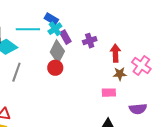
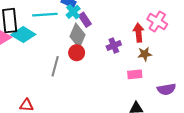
purple cross: (90, 41) -> (114, 46), moved
pink cross: (141, 65) -> (157, 22), moved
gray line: (16, 72) -> (55, 66), moved

